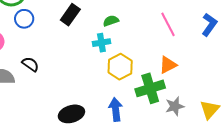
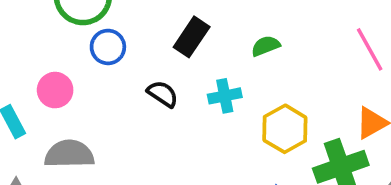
cyan cross: (101, 43) -> (225, 96), moved
black semicircle: (30, 64) -> (163, 94), moved

